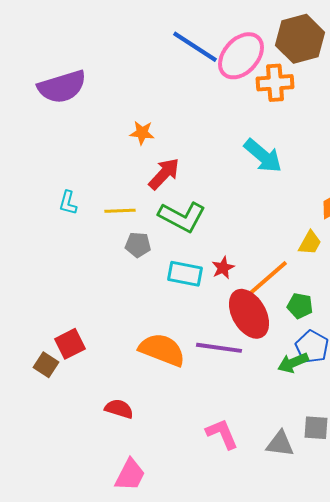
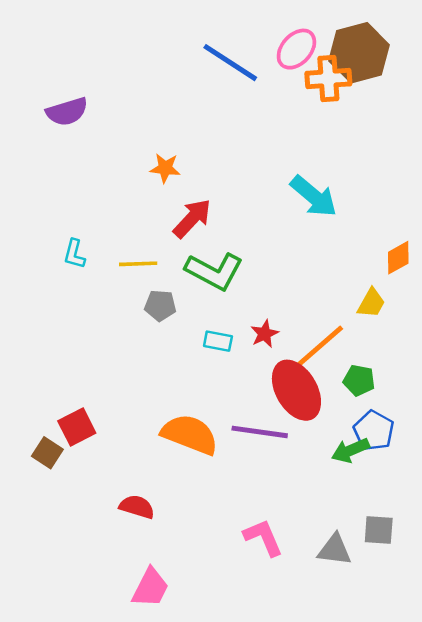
pink ellipse: (241, 56) -> (296, 49), moved, size x0.7
orange cross: (275, 83) -> (328, 79), moved
purple semicircle: (62, 87) -> (67, 112), size x0.7
cyan rectangle: (185, 274) -> (218, 341), size x0.7

